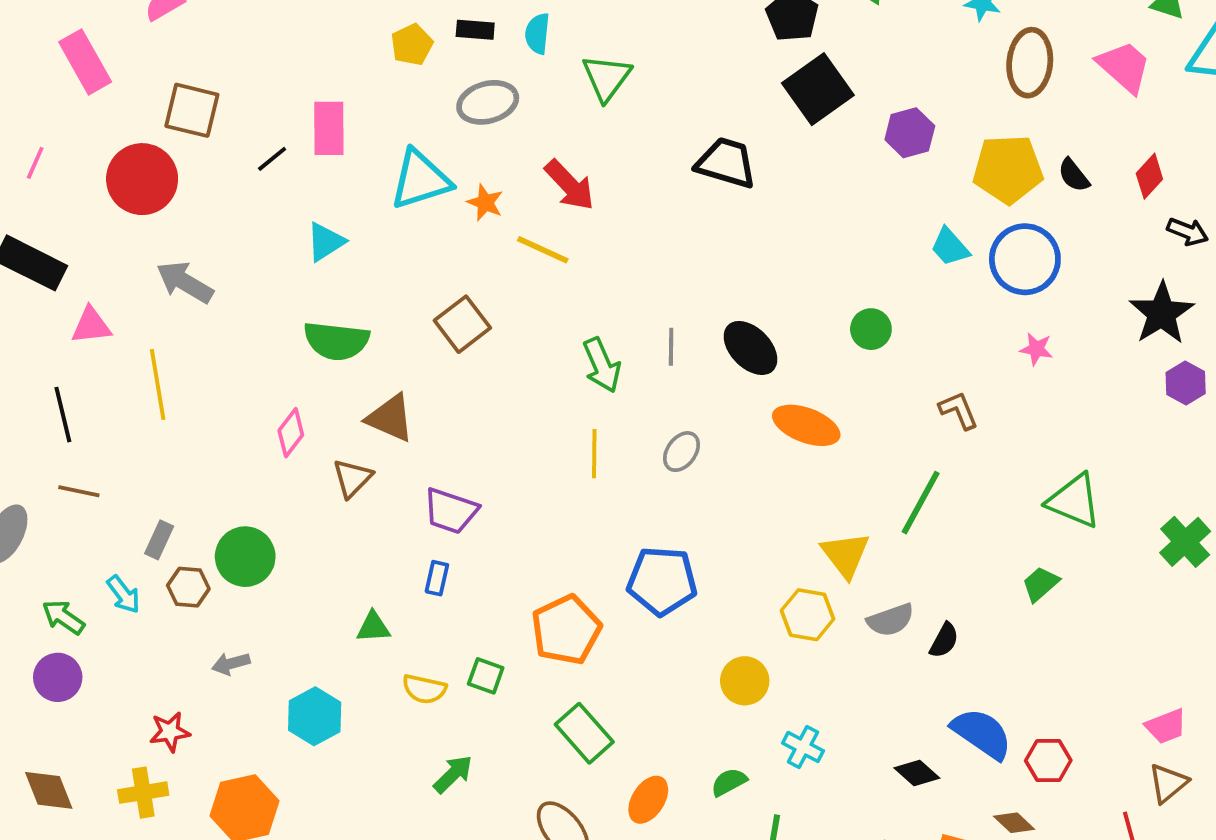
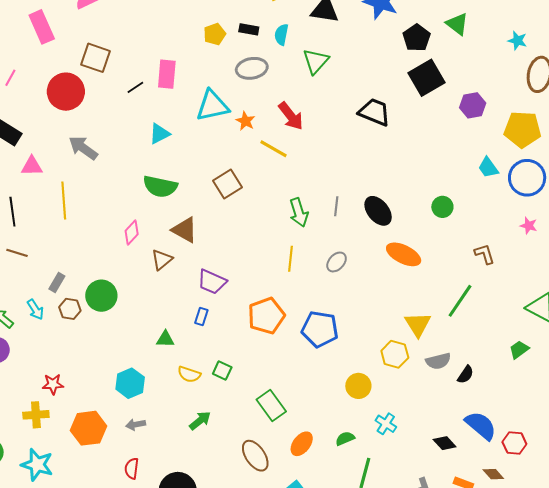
orange pentagon: (566, 630) -> (266, 316), moved
gray arrow: (231, 664) -> (136, 425), moved

